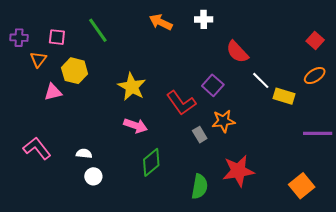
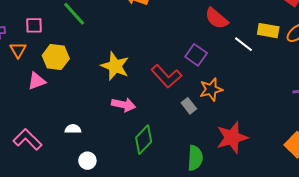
yellow rectangle: (284, 96) -> (268, 31), moved
white semicircle: (84, 154) -> (73, 129), moved

